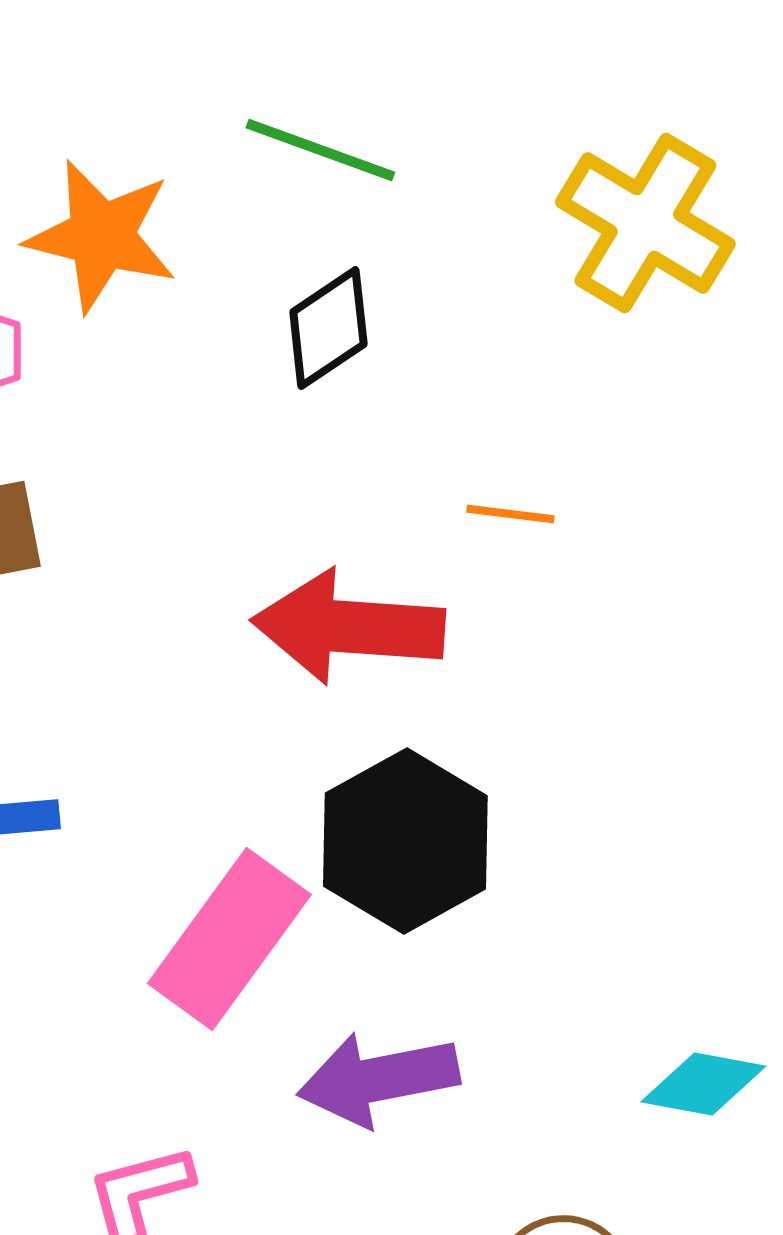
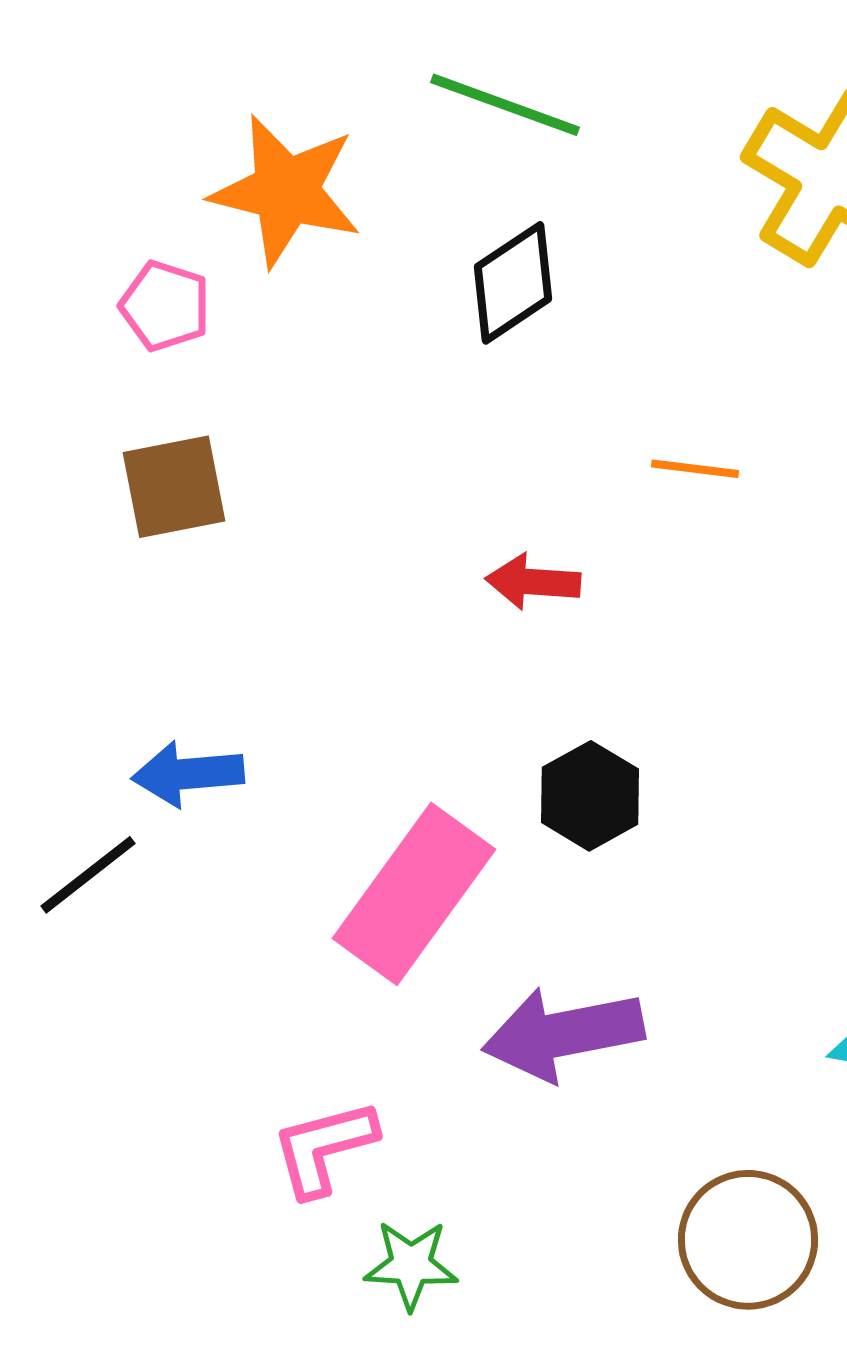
red arrow: (348, 627) -> (533, 582), size x0.5
black hexagon: (405, 841) -> (590, 796), size x0.6

